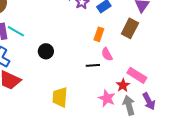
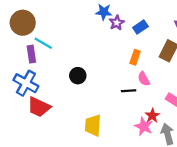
cyan line: (16, 31) -> (43, 43), moved
red star: (123, 85) -> (152, 116), moved

